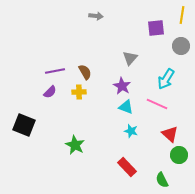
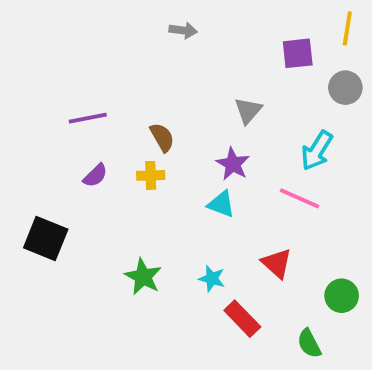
purple line: (55, 71) -> (88, 118), moved
cyan triangle: (126, 107) -> (221, 204), moved
cyan star: (131, 131) -> (212, 279), moved
red triangle: (170, 134) -> (277, 263), moved

